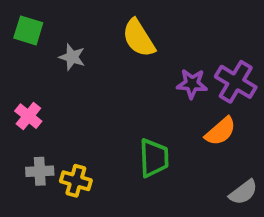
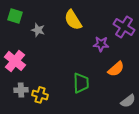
purple cross: (236, 82) -> (124, 27), moved
pink cross: (28, 116) -> (15, 61), size x1.5

